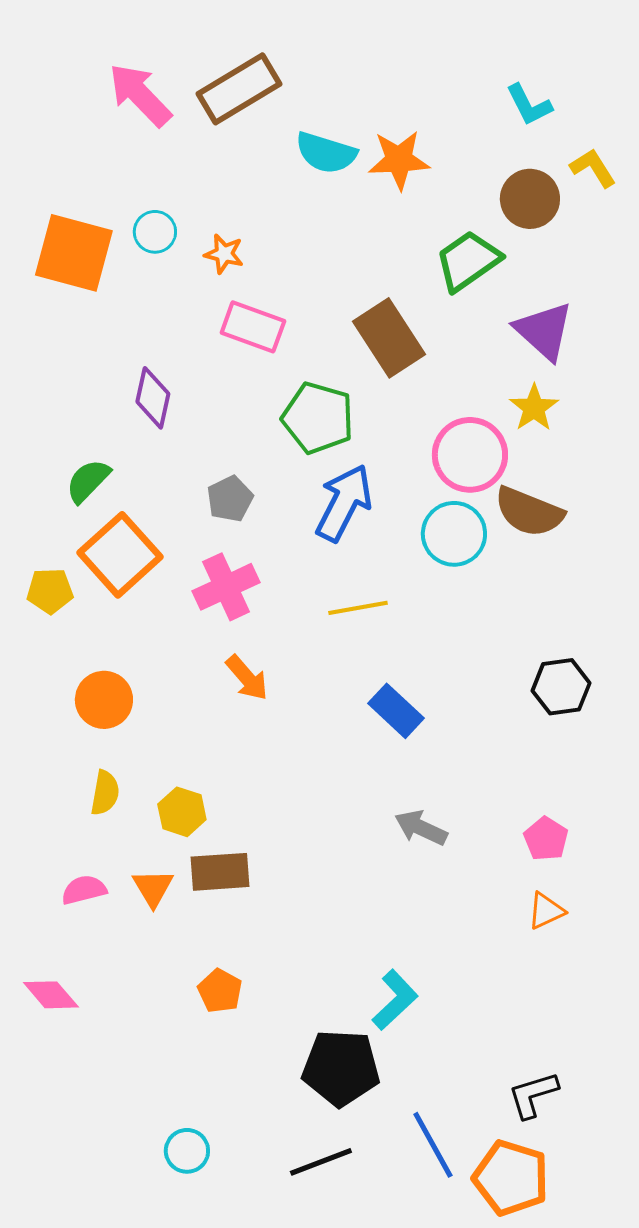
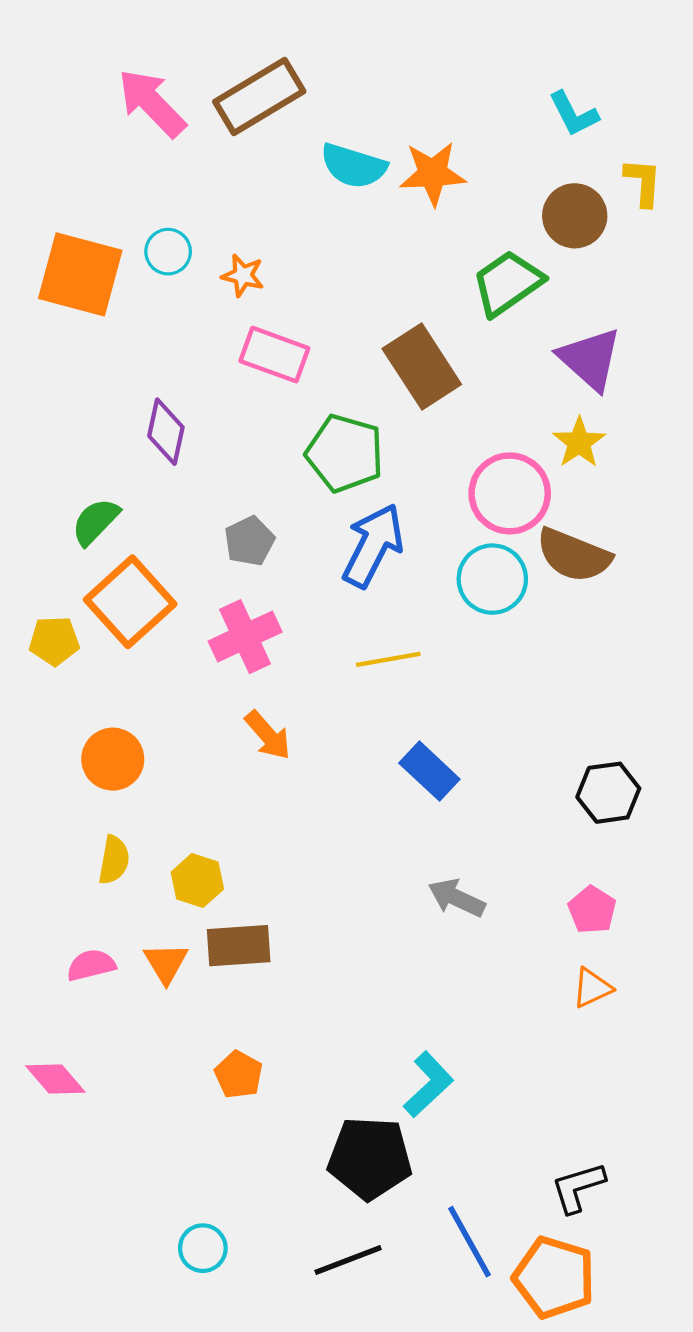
yellow L-shape: (593, 168) -> (643, 182), turned 36
black hexagon: (561, 687) -> (608, 793), moved

